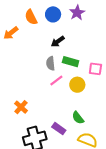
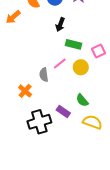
black arrow: (58, 41) -> (60, 25), turned -32
gray semicircle: (51, 63) -> (44, 75), moved
pink square: (95, 69) -> (99, 51), turned -32

